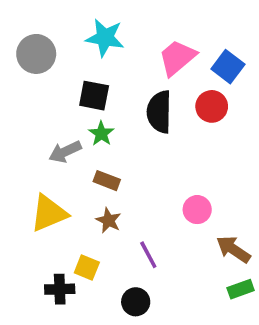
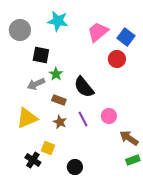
black square: (94, 96) -> (41, 55), moved
black semicircle: (159, 112) -> (84, 87), moved, turned -40
purple line: (148, 255) -> (83, 119), moved
black cross: (60, 289) -> (33, 160), turned 35

